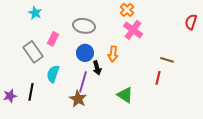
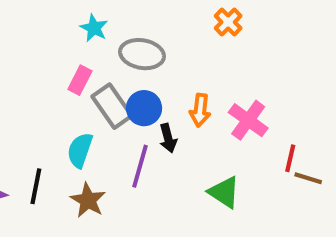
cyan star: (35, 13) -> (94, 28), moved
pink cross: (133, 30) -> (248, 120), moved
gray rectangle: (33, 52) -> (112, 106), moved
brown line: (167, 60) -> (308, 178), moved
brown star: (78, 99) -> (88, 200), moved

